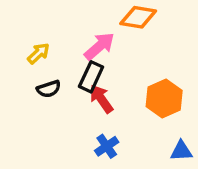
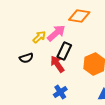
yellow arrow: (38, 53) -> (39, 37), moved
black rectangle: (91, 77) -> (64, 51), moved

